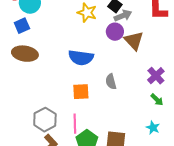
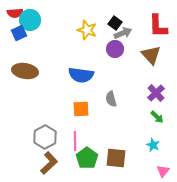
blue square: (22, 26) -> (19, 33), moved
brown triangle: (134, 41) -> (151, 55), moved

